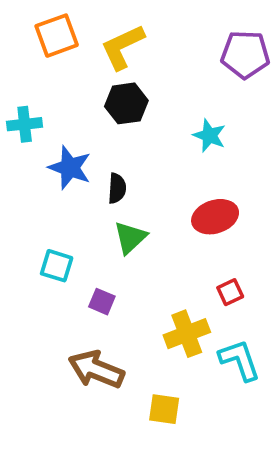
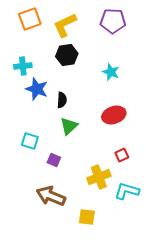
purple pentagon: (245, 54) -> (113, 21), moved
cyan cross: (25, 124) -> (23, 66), moved
cyan L-shape: (240, 360) -> (127, 191), turned -55

